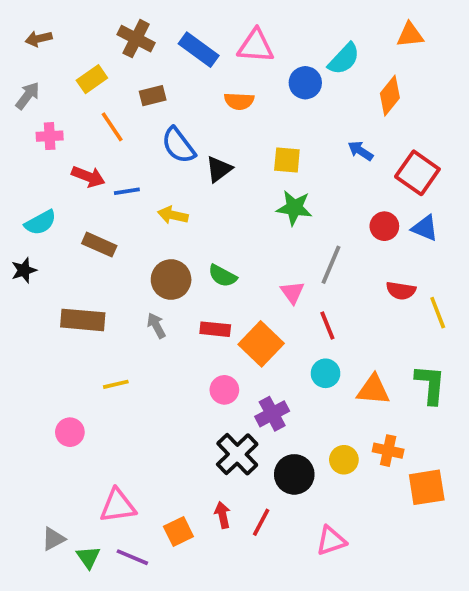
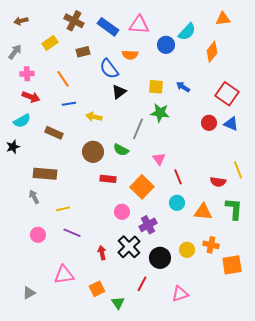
orange line: (112, 127) -> (63, 79), moved
blue semicircle: (178, 145) -> (109, 69), moved
blue arrow: (360, 151) -> (183, 87), moved
red arrow: (88, 177) -> (31, 97), moved
gray line: (331, 265) -> (138, 129), moved
red semicircle: (401, 291) -> (218, 182), moved
gray arrow: (156, 325) -> (34, 197), moved
red rectangle: (215, 329) -> (108, 179), moved
red arrow: (223, 515) -> (102, 253), moved
green triangle: (88, 557) -> (118, 303), moved
purple line: (132, 557) -> (72, 233), moved

